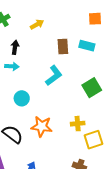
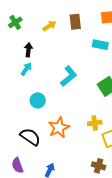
brown rectangle: (63, 47) -> (75, 22), moved
cyan arrow: (12, 66) -> (26, 69), turned -56
orange star: (42, 126) -> (59, 128), turned -30

